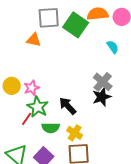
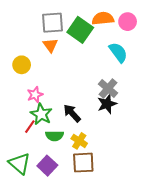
orange triangle: (34, 40) -> (50, 45), moved, turned 42
cyan semicircle: (113, 47) -> (118, 52), size x1.5
yellow circle: (12, 86) -> (22, 65), moved

